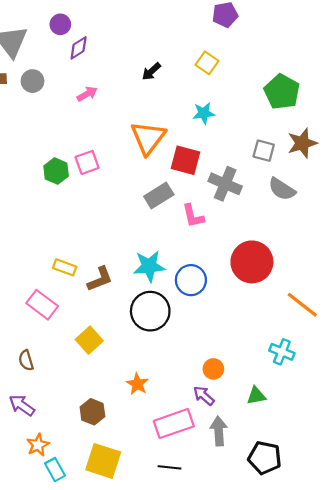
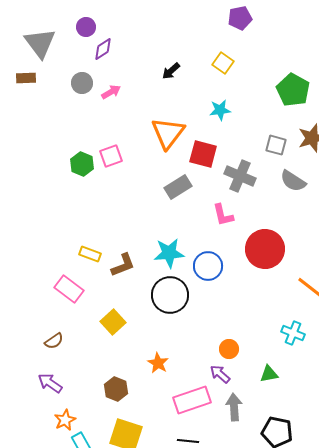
gray circle: (33, 81) -> (82, 83), moved
pink L-shape: (193, 216) -> (223, 215), moved
brown semicircle: (26, 360) -> (54, 341), turned -108

